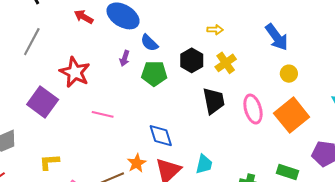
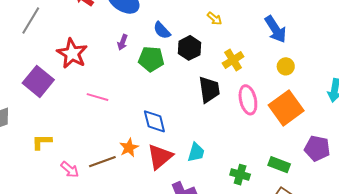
yellow arrow: (215, 30) -> (214, 19), turned 35
blue semicircle: (149, 43) -> (162, 30), moved
yellow cross: (226, 63) -> (233, 60), moved

